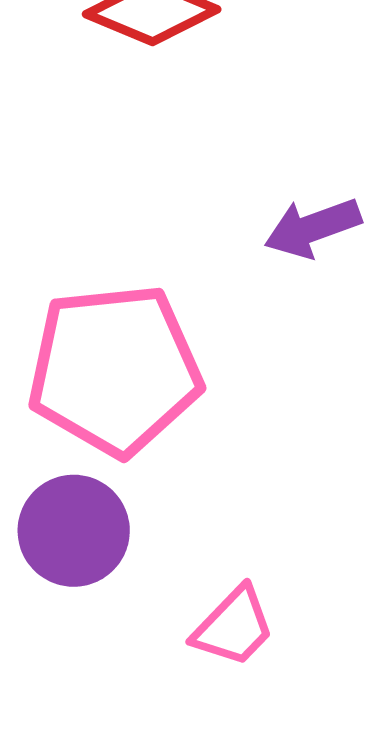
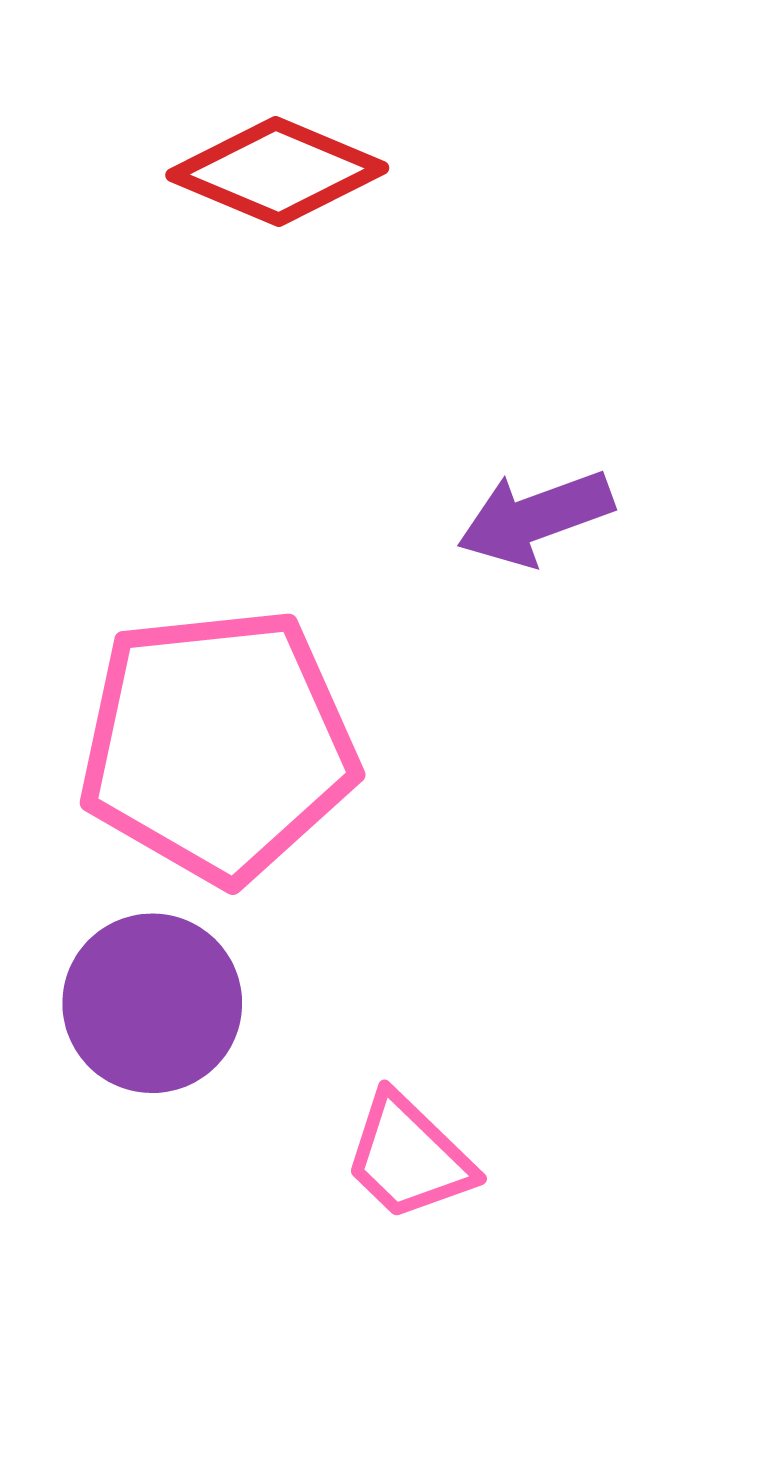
pink trapezoid: (234, 627) -> (409, 1157), turned 90

